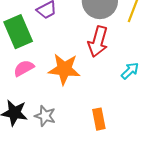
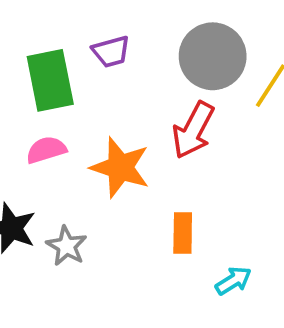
cyan arrow: (130, 71) -> (233, 281), moved
orange rectangle: (99, 119) -> (183, 233), moved

